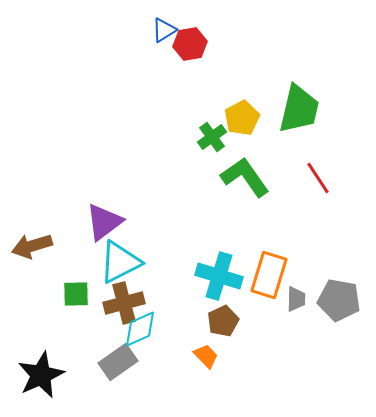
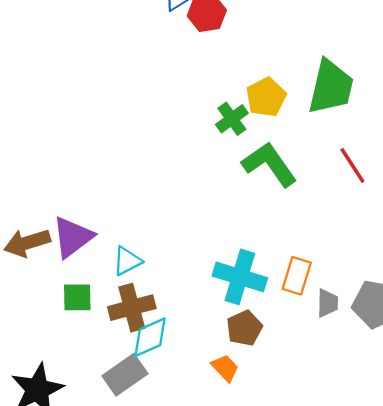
purple triangle: (104, 222) -> (73, 237), moved
cyan triangle: (120, 262) -> (127, 261), size x0.6
orange rectangle: (269, 275) -> (297, 276), size x0.7

